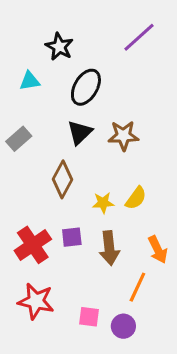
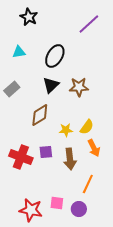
black star: (59, 47) -> (29, 17), moved
brown diamond: (62, 179) -> (40, 115), turned 30
red cross: (33, 245) -> (21, 157), turned -35
orange arrow: (158, 250) -> (94, 148), moved
red star: (36, 301) -> (31, 210), moved

